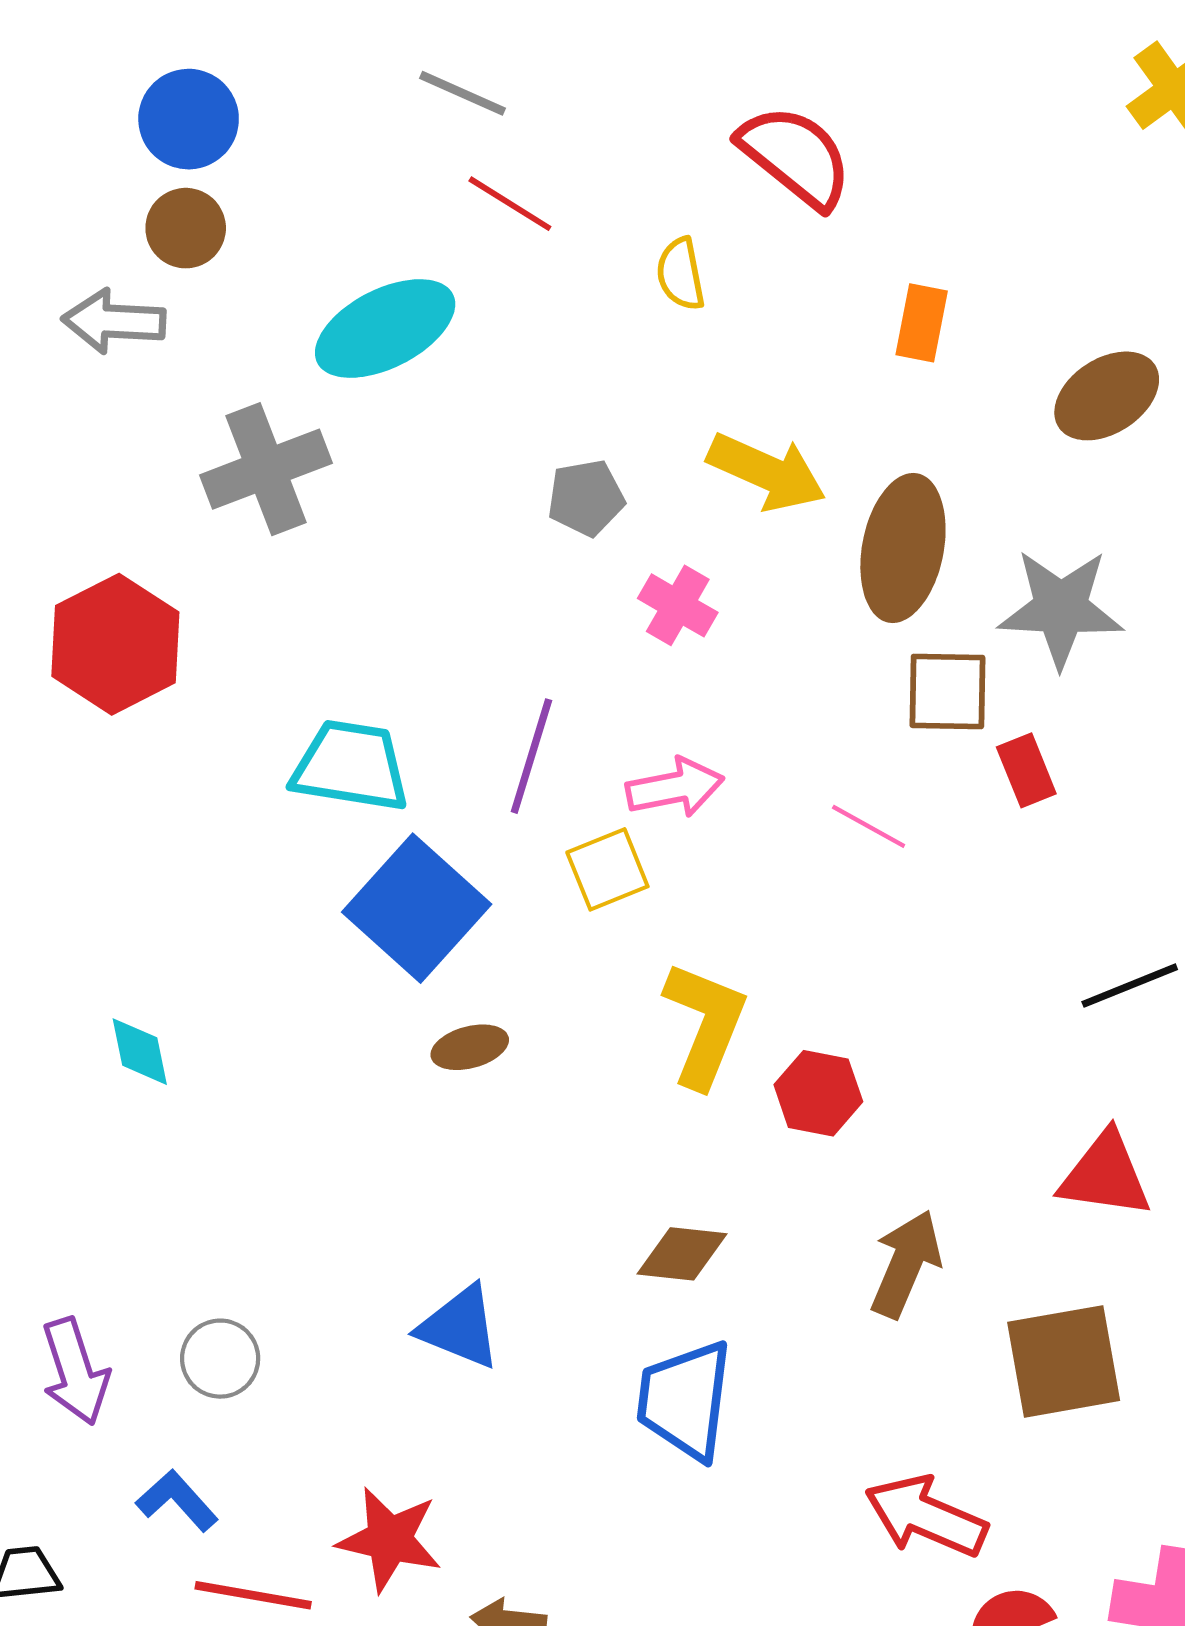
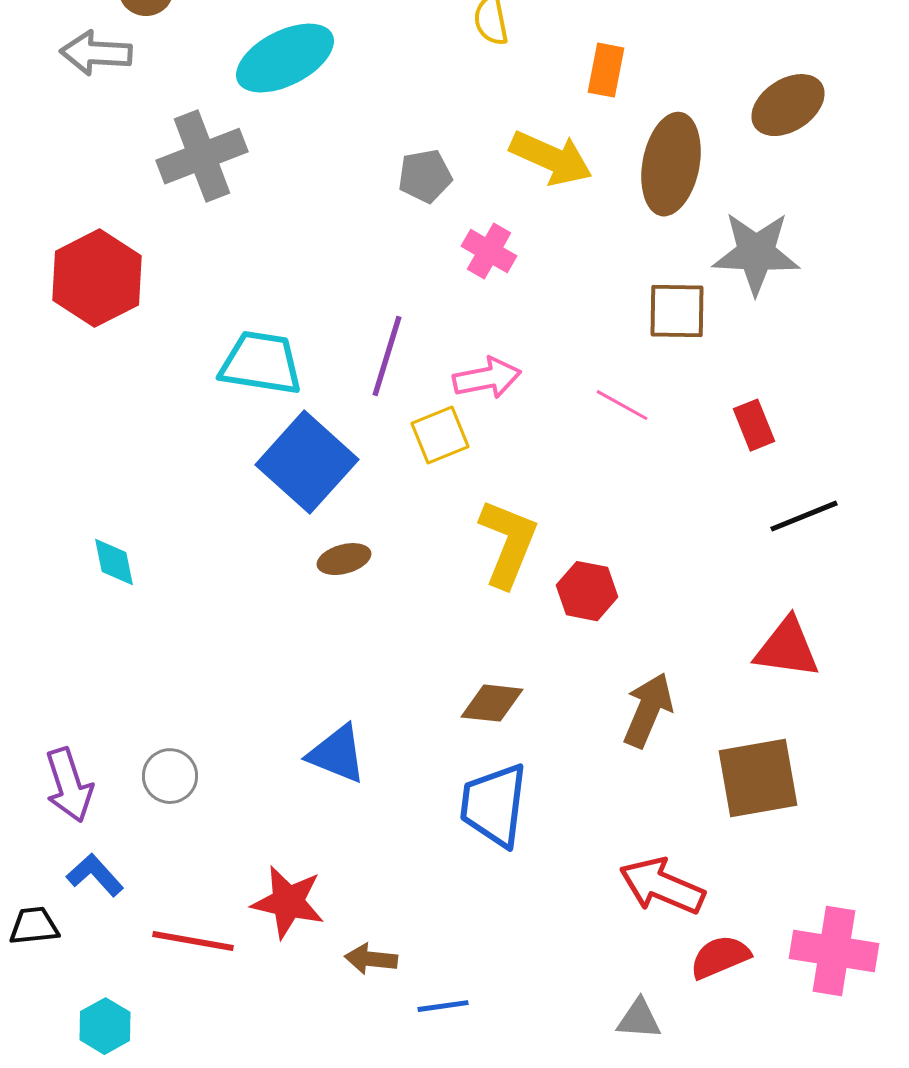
orange rectangle: (922, 323) -> (606, 70), moved
brown ellipse: (903, 548) -> (671, 164), moved
red rectangle: (1026, 770) -> (754, 425), moved
blue L-shape: (177, 1501) -> (95, 875), moved

